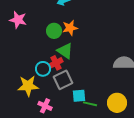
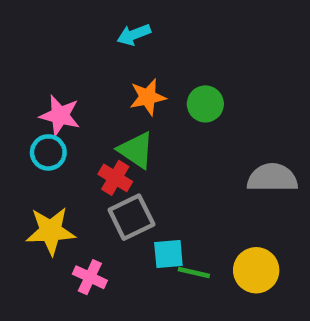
pink star: (18, 20) -> (60, 115), moved
green circle: (54, 31) -> (205, 104), moved
red cross: (56, 63) -> (115, 178), turned -32
cyan circle: (43, 69) -> (48, 152), moved

